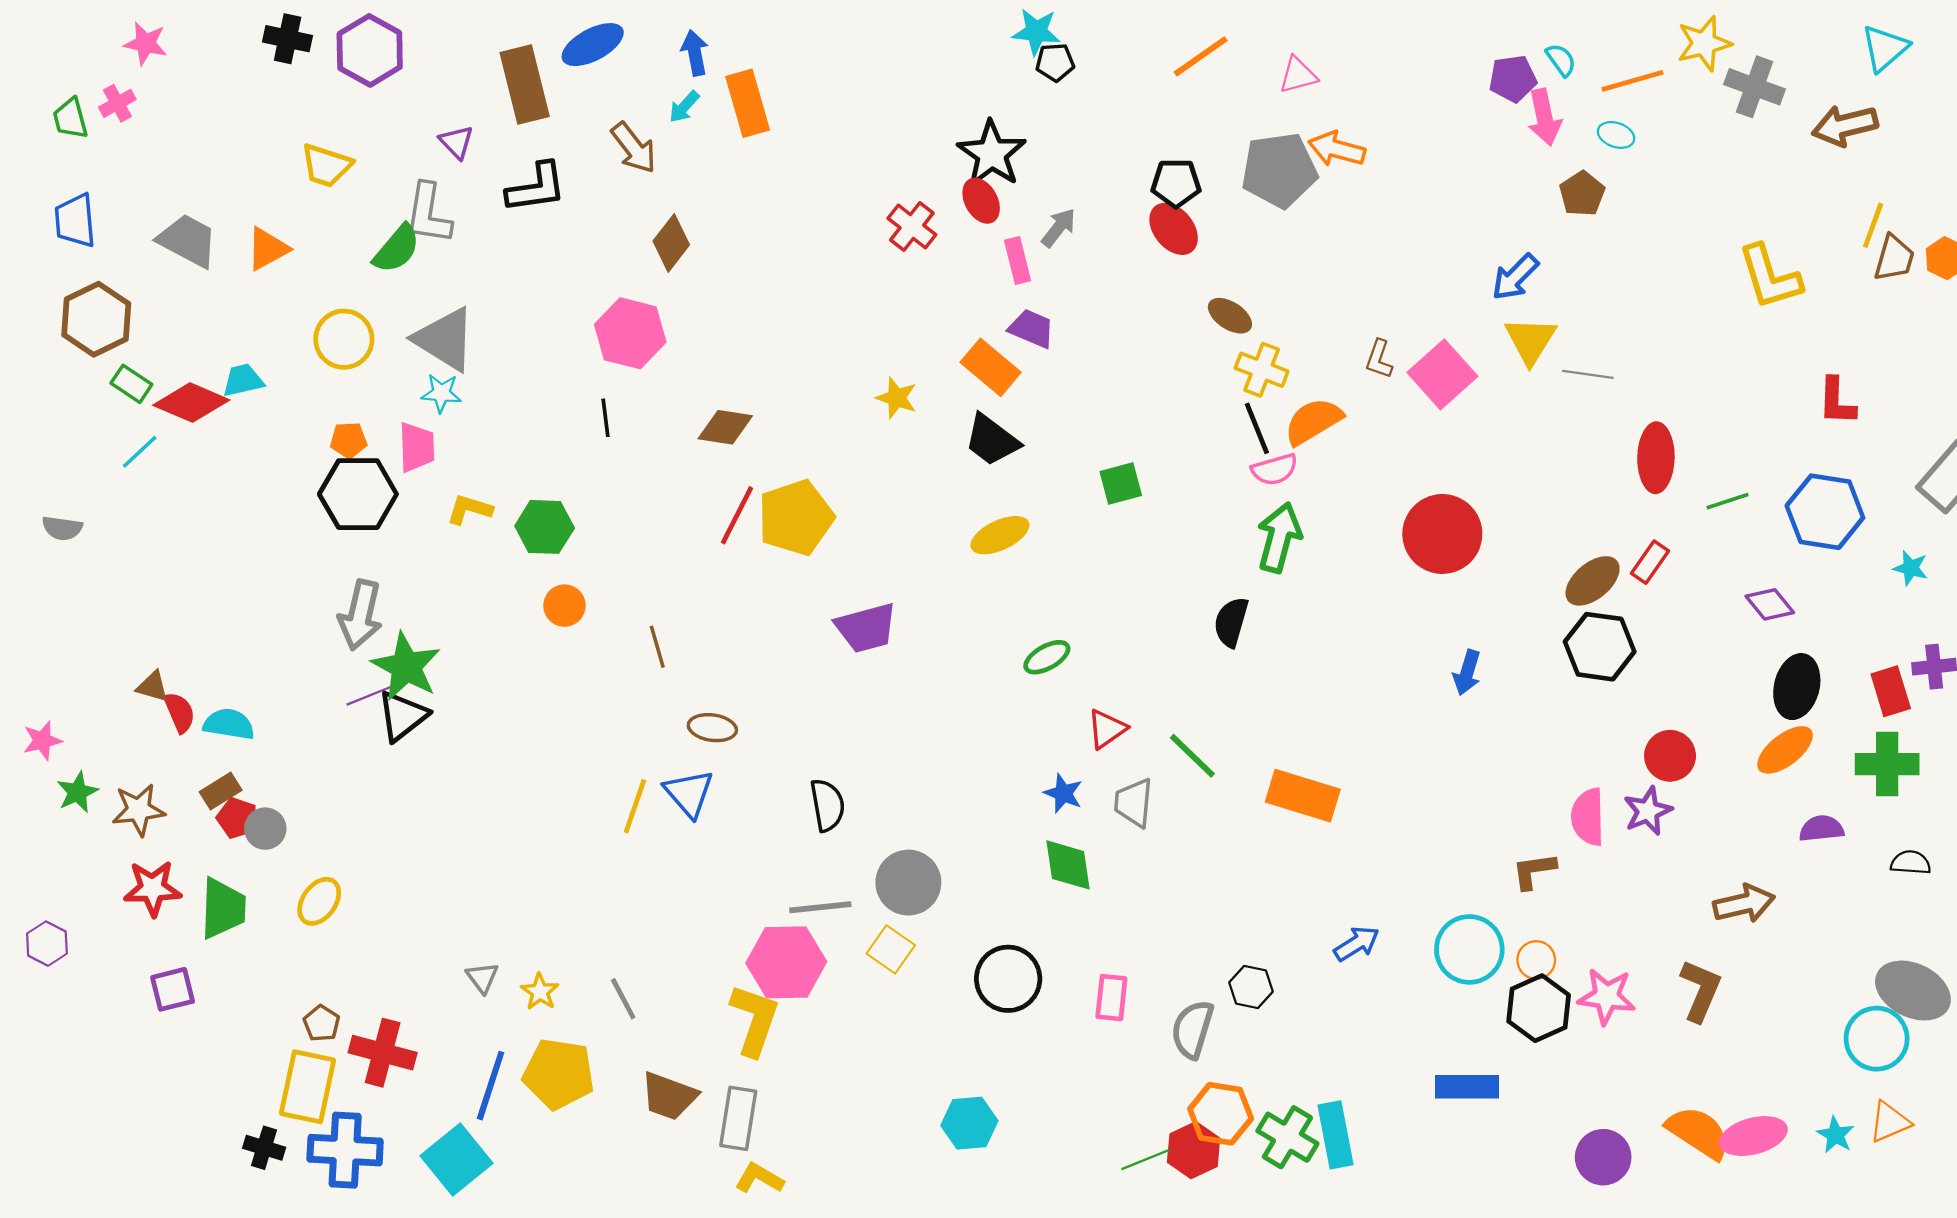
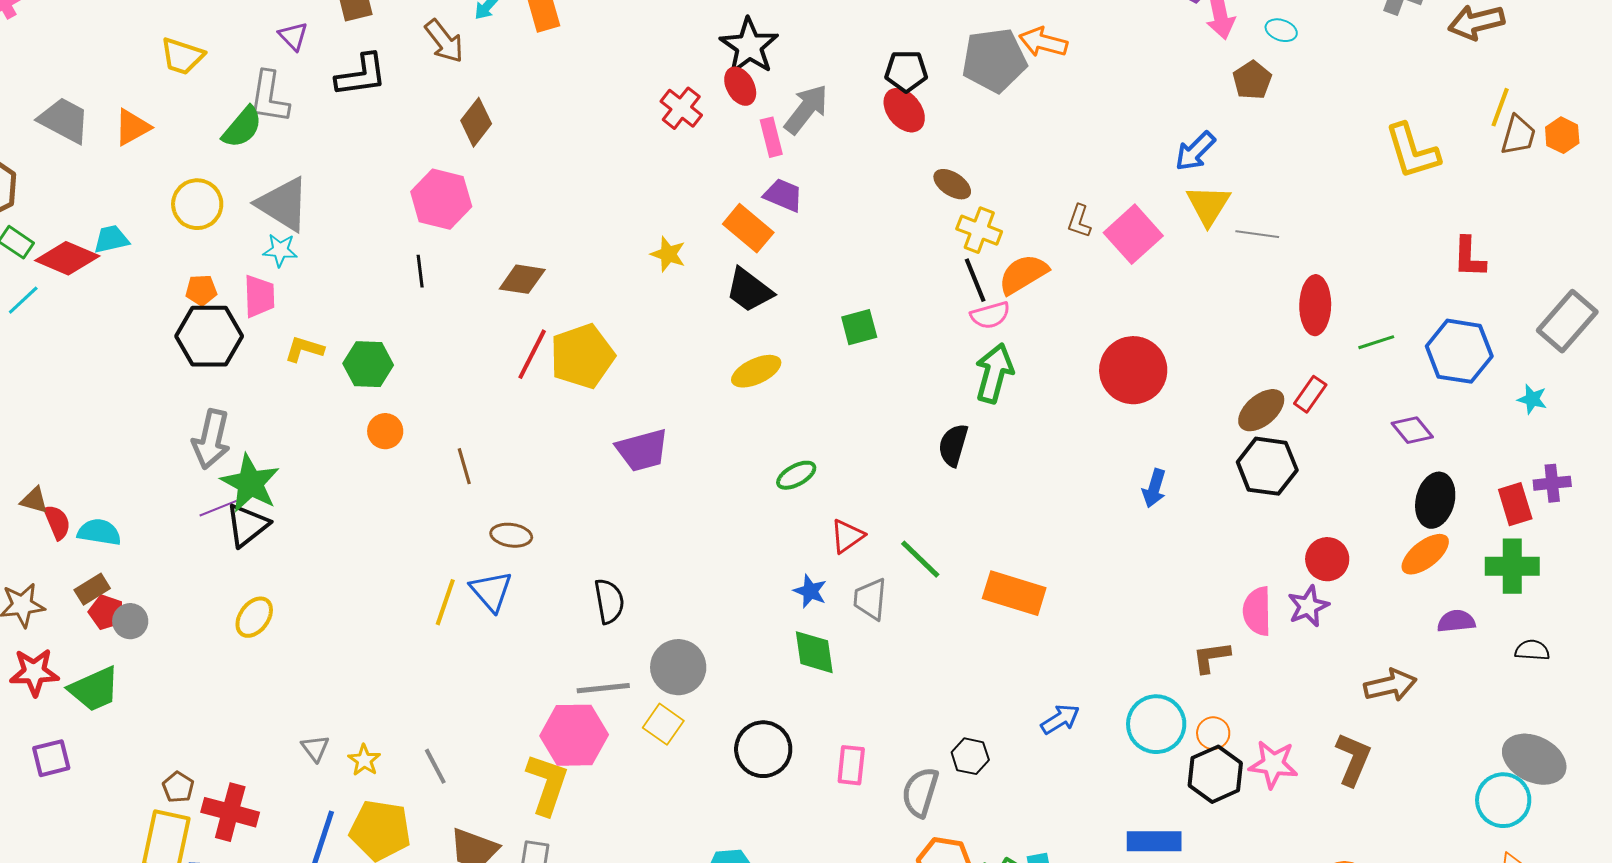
gray arrow: (1059, 228) -> (806, 109), size x1.5
yellow ellipse: (319, 901) -> (254, 617), moved
green trapezoid: (223, 908) -> (94, 689), turned 64

